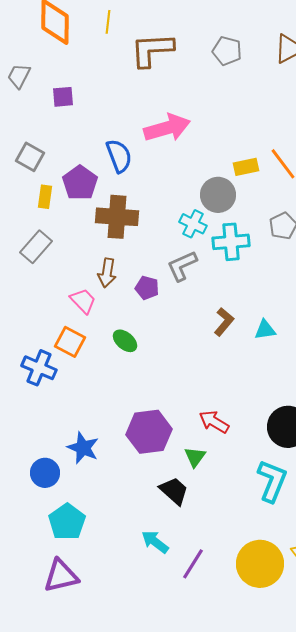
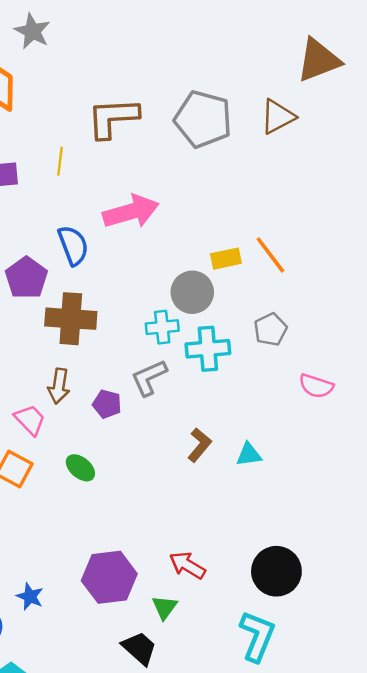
yellow line: (108, 22) -> (60, 161), moved
gray pentagon: (227, 51) -> (203, 119), size x1.6
cyan cross: (193, 224) -> (162, 327), turned -32
blue star: (83, 448) -> (30, 596), size x0.7

